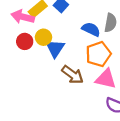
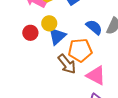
red circle: (25, 41) -> (30, 33), moved
orange pentagon: (98, 54) -> (80, 50), moved

